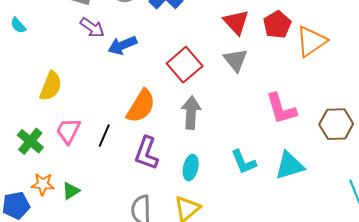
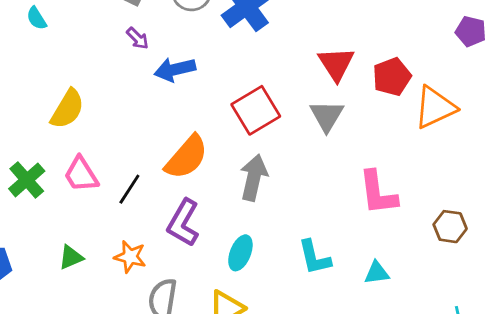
purple arrow: (92, 28) -> (138, 38), size x0.7
brown hexagon: (336, 124) -> (450, 227), size x0.7
pink trapezoid: (68, 131) -> (81, 174), turned -68
cyan triangle: (290, 166) -> (377, 273), size x0.6
orange star: (43, 184) -> (130, 257), moved

